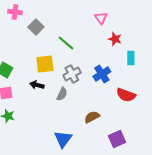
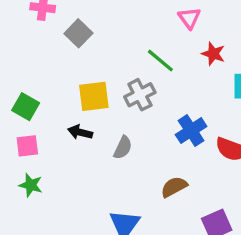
green line: (66, 43) -> (160, 61), moved
gray cross: (72, 74) -> (140, 95), moved
blue cross: (102, 74) -> (191, 131), moved

